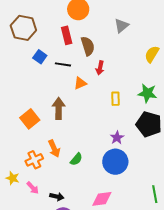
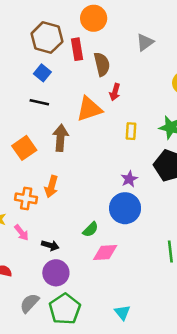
brown hexagon: (23, 28) -> (47, 38), moved
black line: (63, 64) -> (39, 102), moved
orange triangle: (80, 83) -> (89, 109), size x1.6
orange arrow: (54, 149) -> (51, 186), turned 36
green semicircle: (76, 159) -> (91, 229), moved
orange cross: (34, 160) -> (26, 198), turned 30

